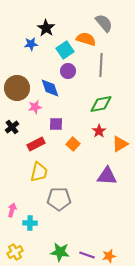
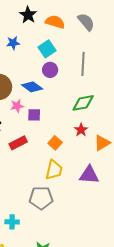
black star: (46, 28) -> (28, 15), moved
orange semicircle: (86, 39) -> (55, 22), moved
blue diamond: (50, 88) -> (32, 87), turned -35
purple square: (56, 124) -> (34, 115), moved
yellow trapezoid: (39, 172) -> (54, 170), moved

